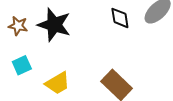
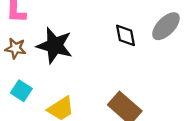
cyan square: (22, 65) -> (21, 91), turned -30

